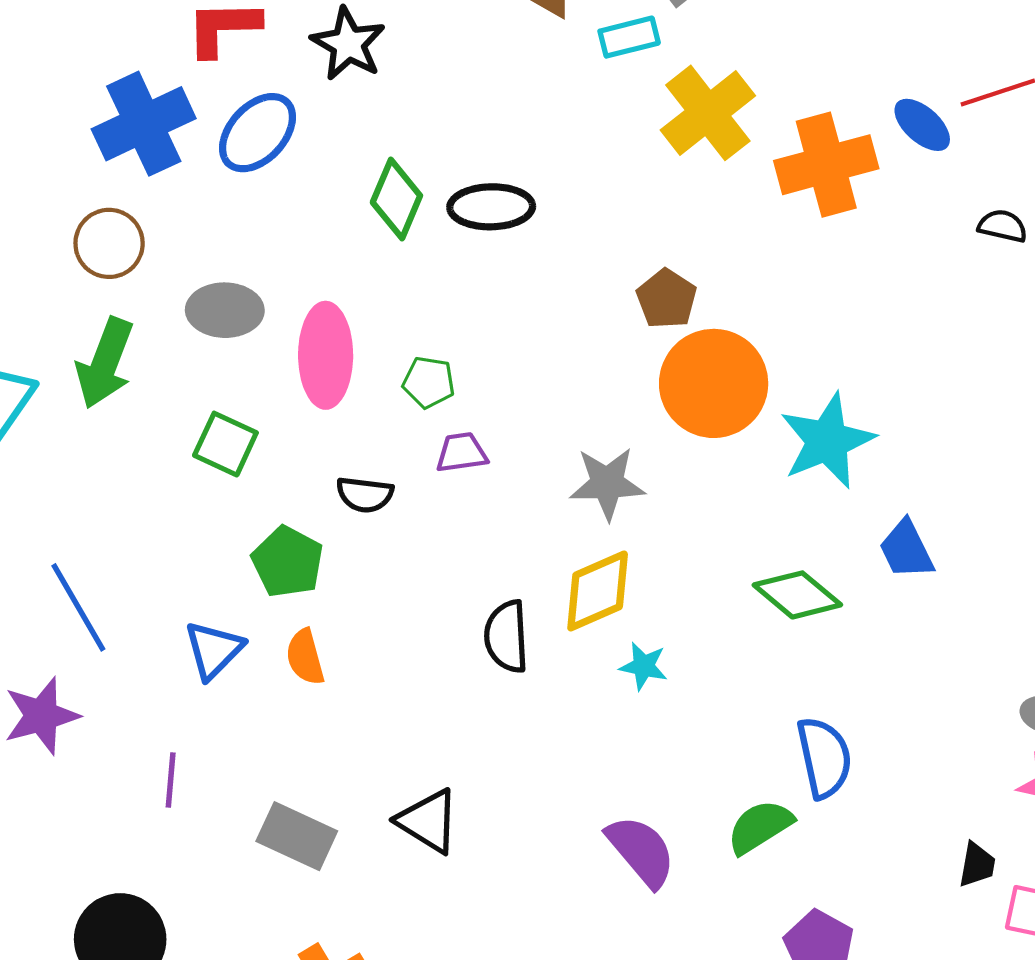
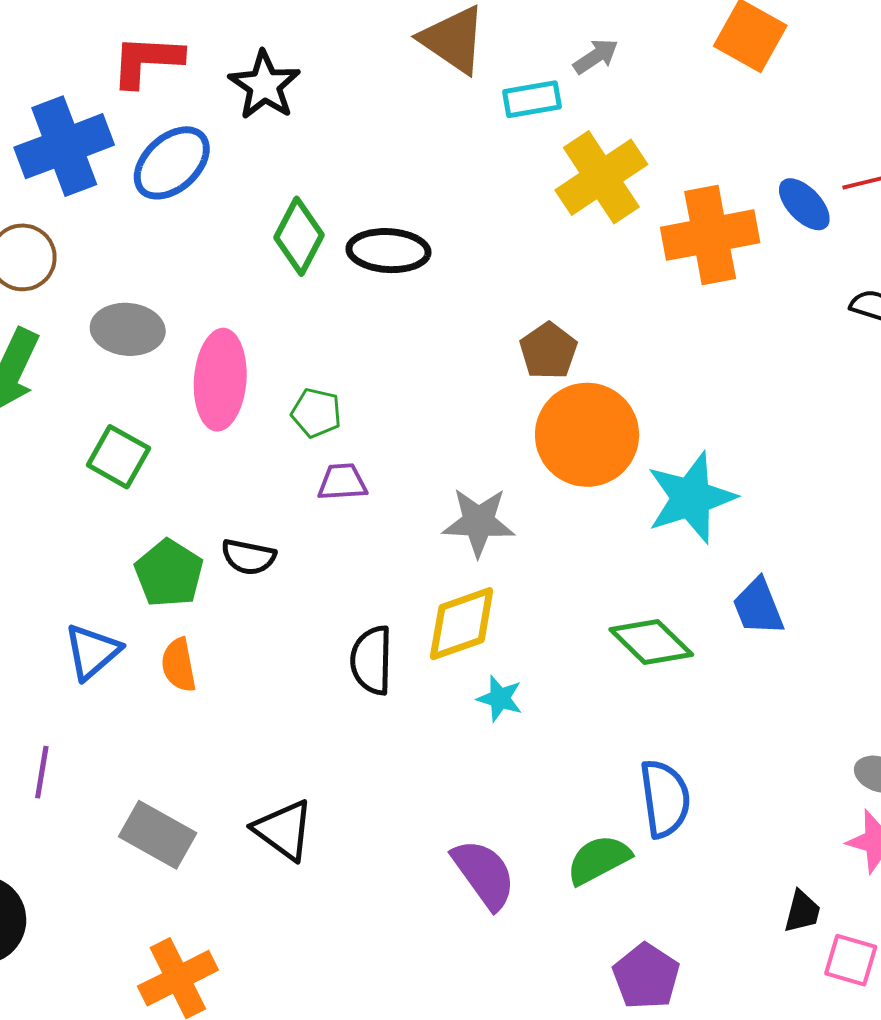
black semicircle: (365, 495) -> (248, 557), moved

